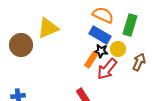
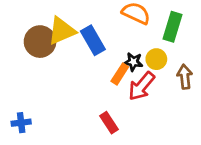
blue rectangle: (100, 35) -> (93, 40), moved, turned 30
brown circle: (21, 45) -> (40, 42), moved
brown arrow: (139, 62) -> (185, 77), turned -30

